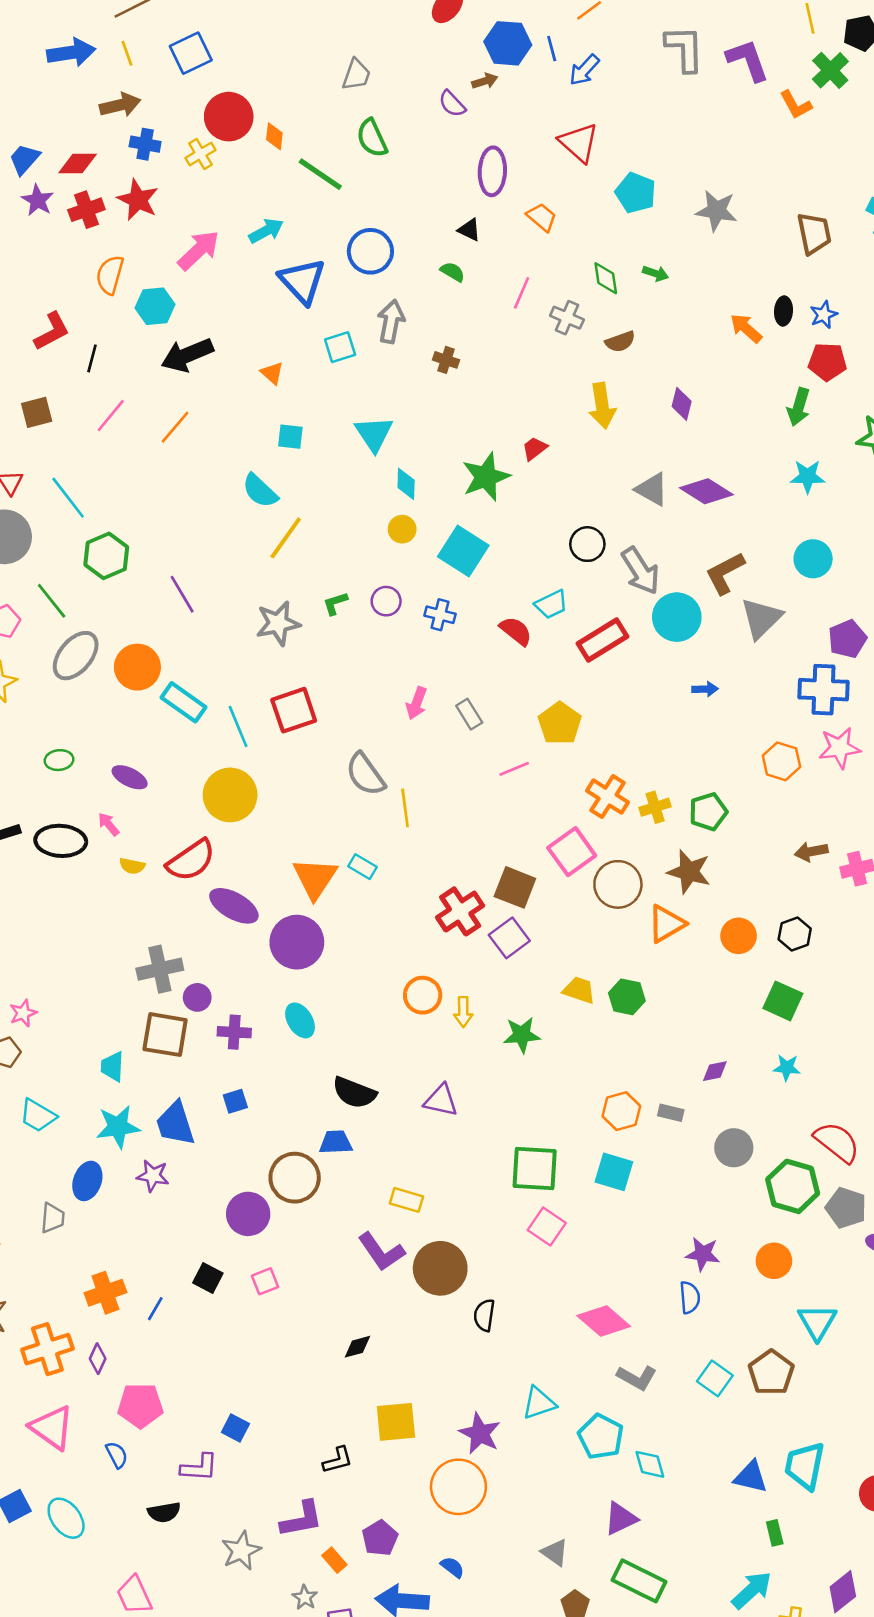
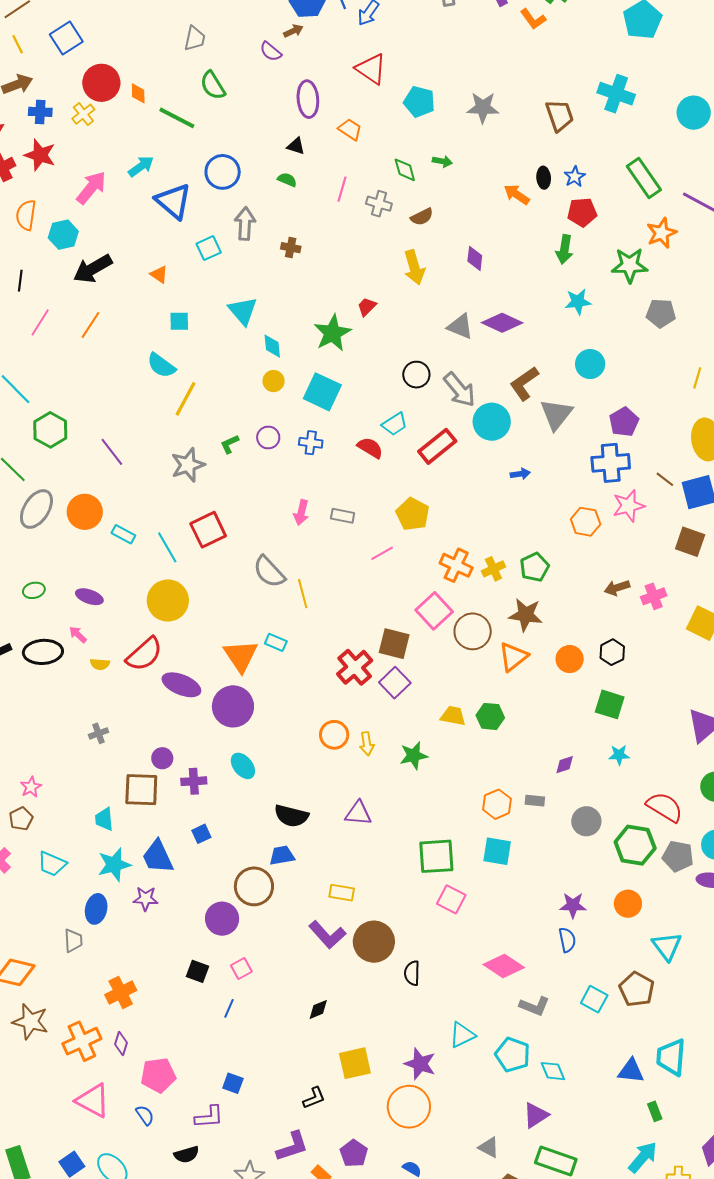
cyan rectangle: (184, 702) -> (123, 534), size x0.7
gray rectangle: (469, 714) -> (343, 516), turned -40
gray cross: (160, 969) -> (98, 733), moved, size x0.6
blue line: (155, 1309) -> (229, 1008), moved

